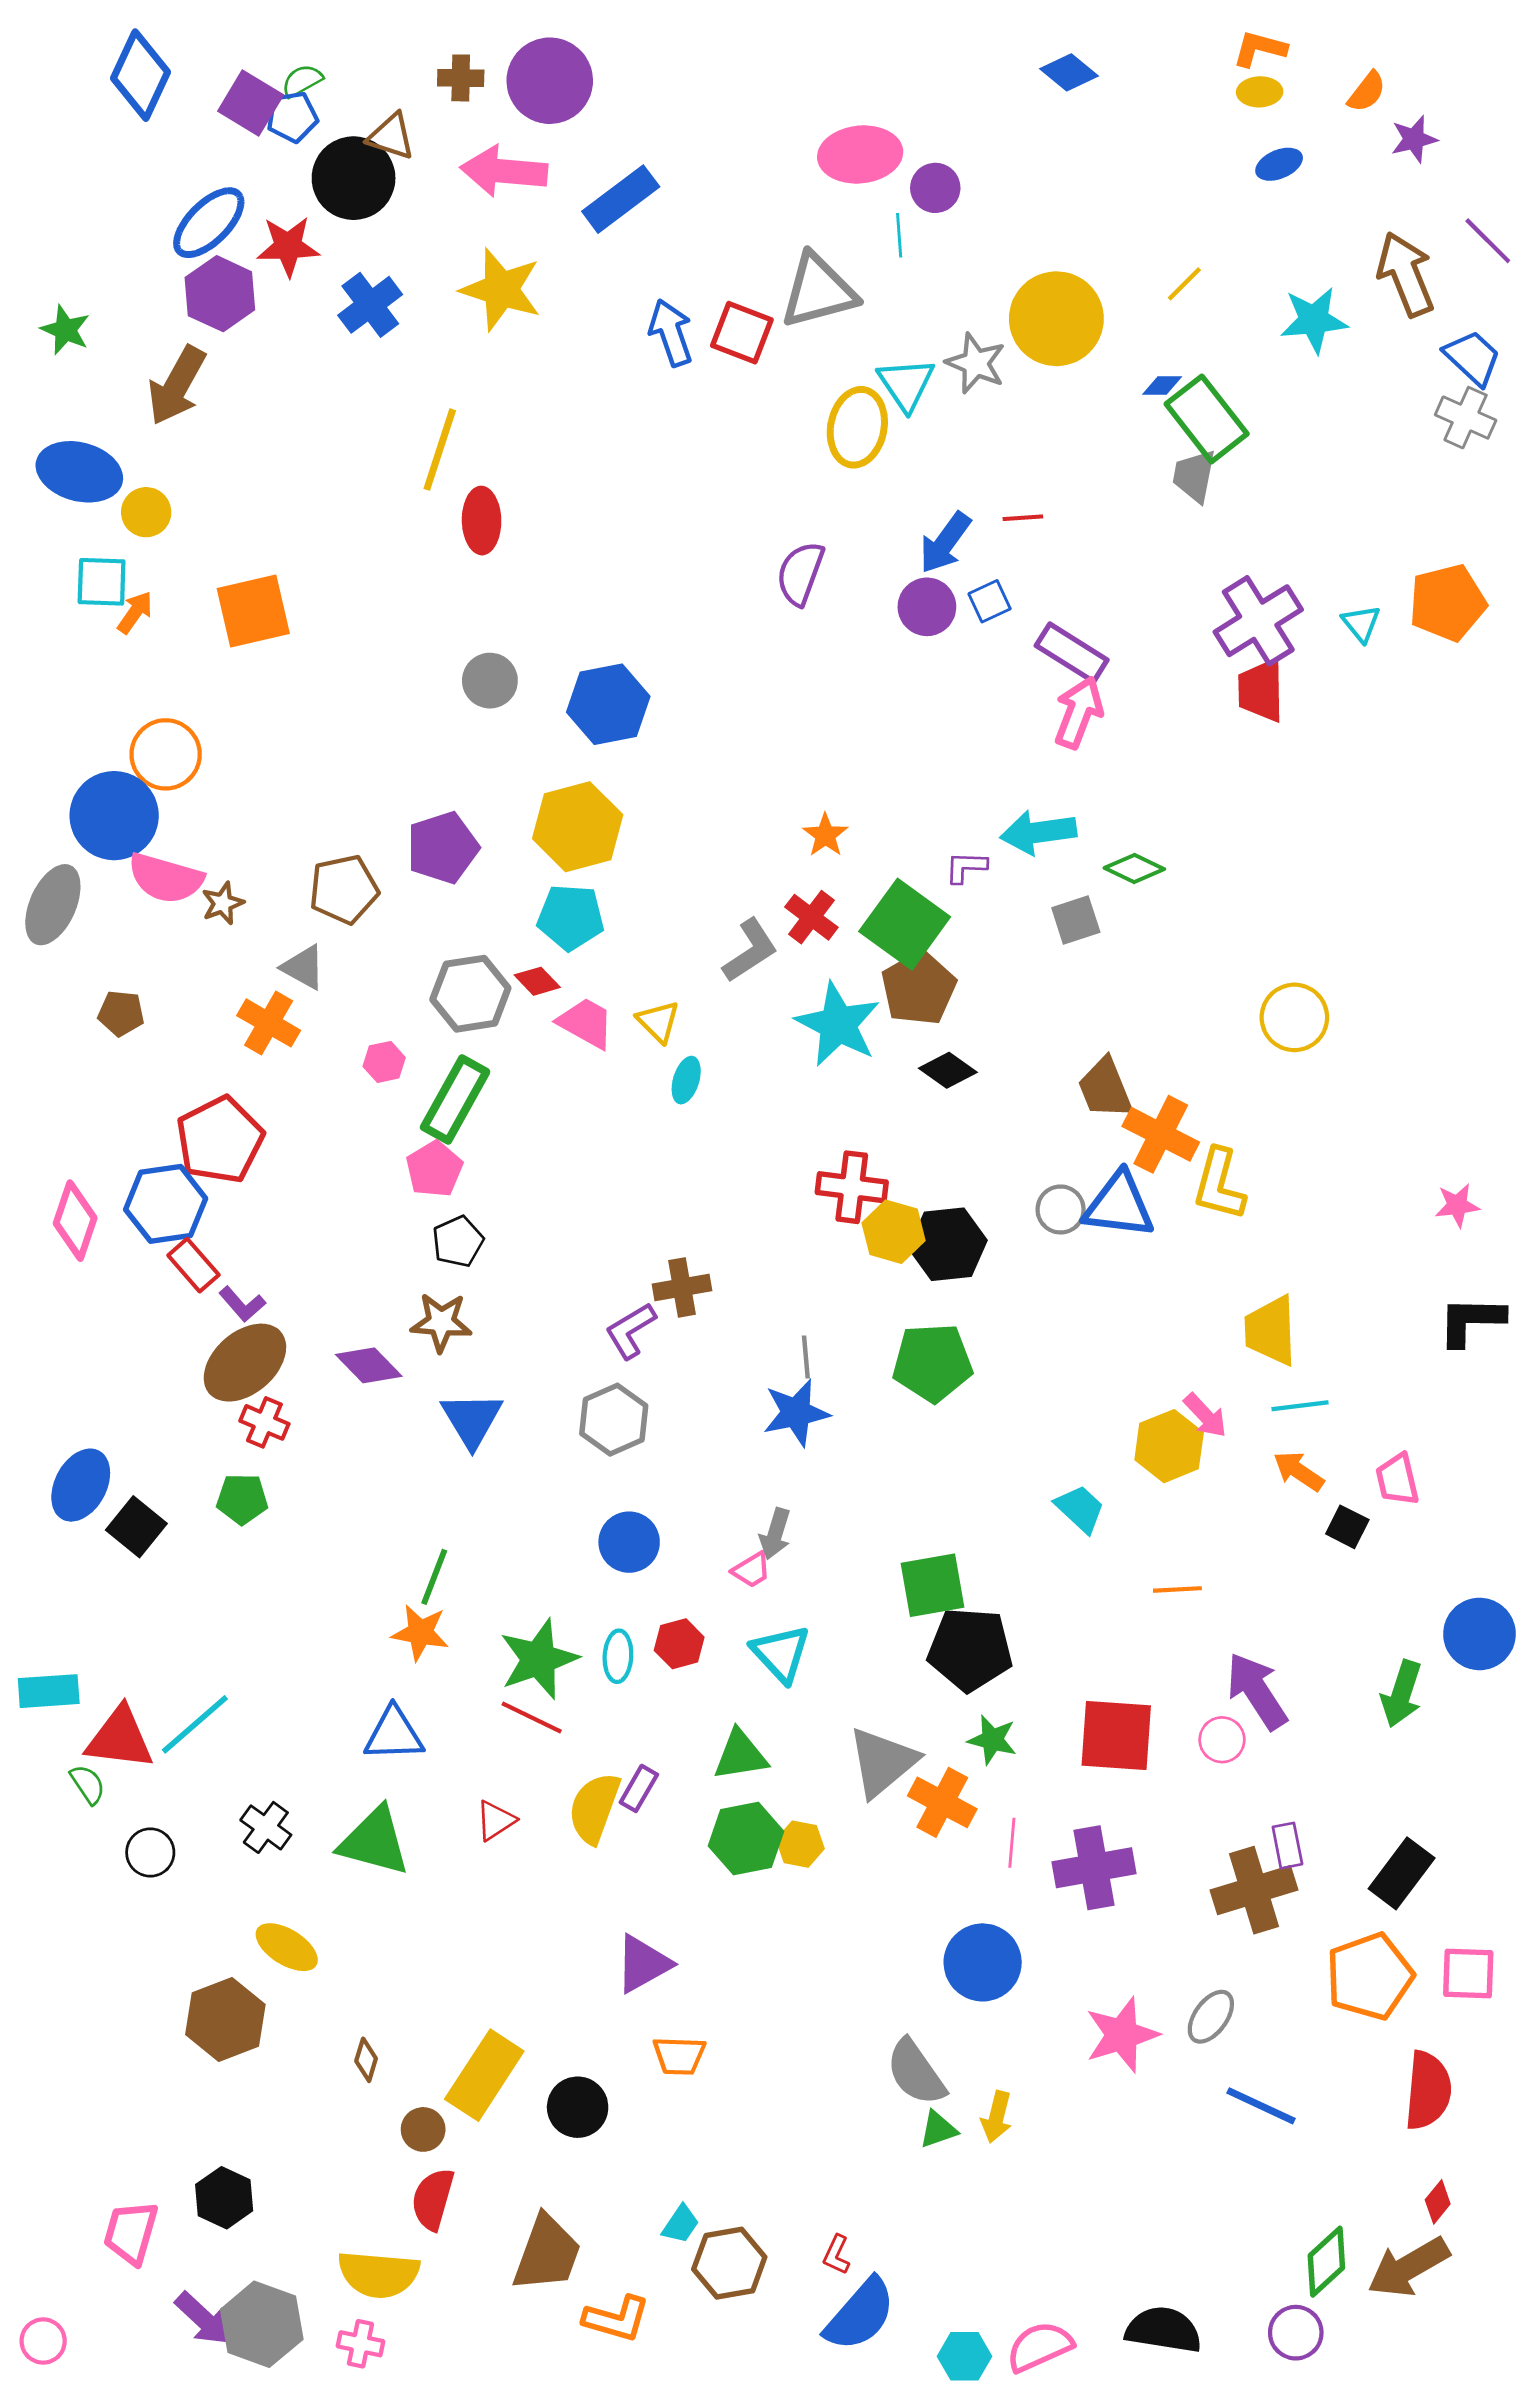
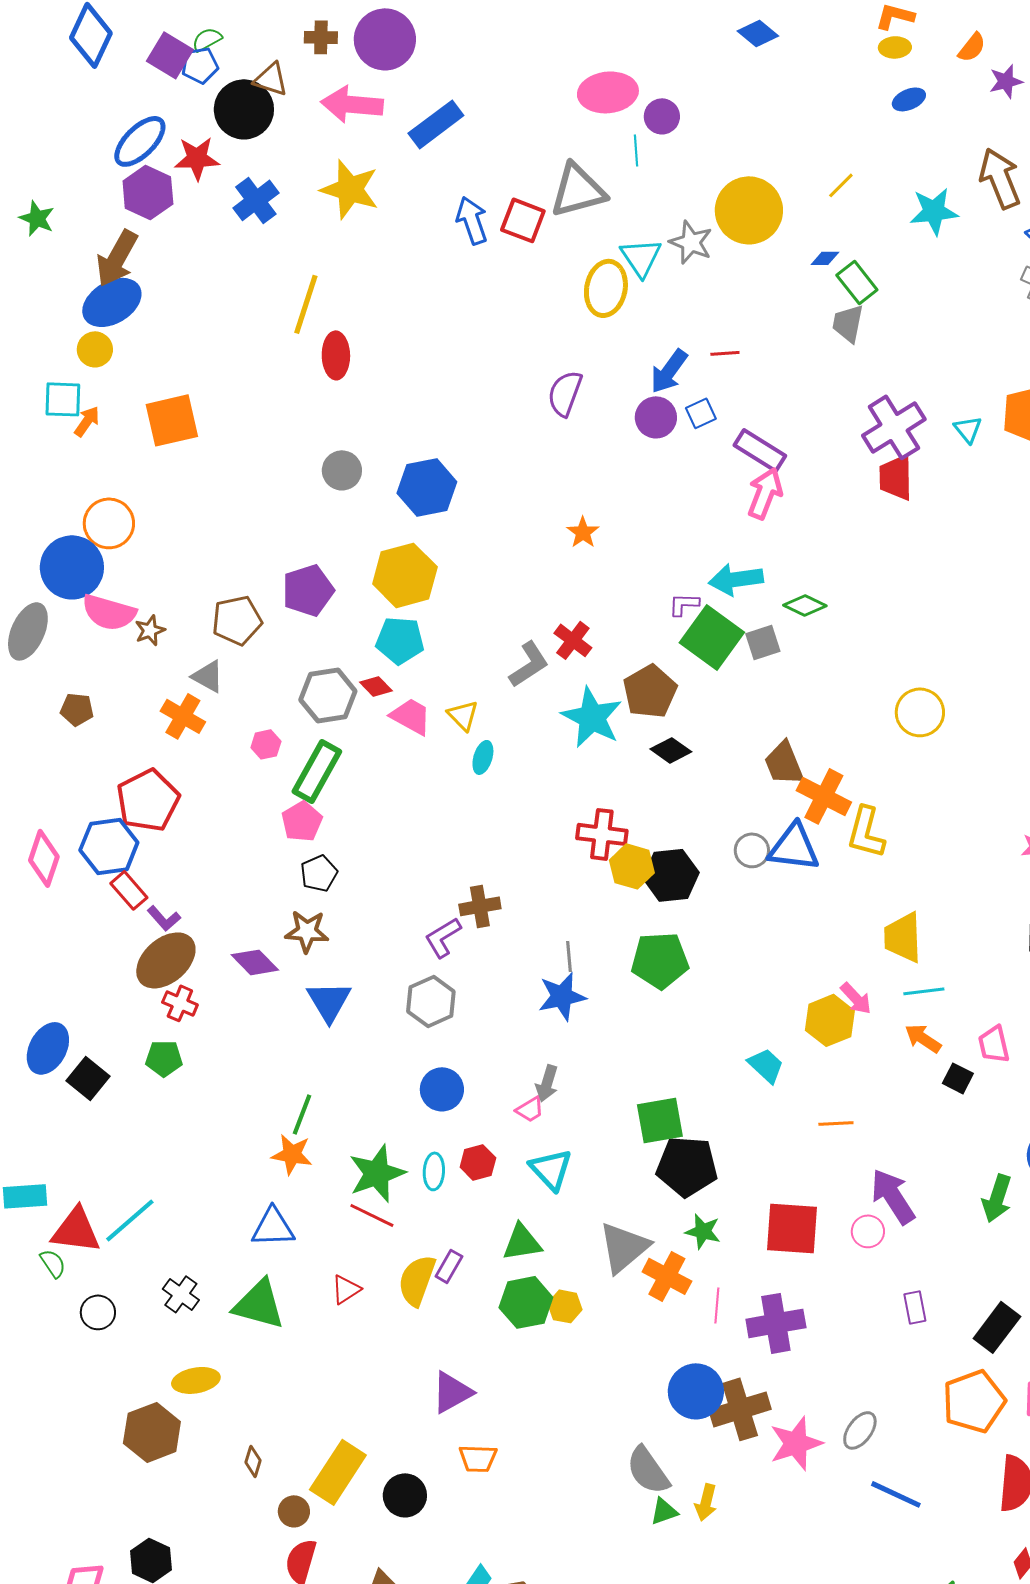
green rectangle: (1207, 419) -> (857, 282), size x0.7
blue ellipse: (79, 472) -> (112, 302), moved, turned -46
orange star: (825, 835) -> (583, 532), moved
green square: (905, 924) -> (712, 637), moved
brown cross: (1254, 1890) -> (740, 1409), moved
yellow ellipse: (287, 1947) -> (196, 1380), turned -42

